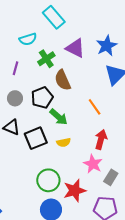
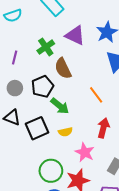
cyan semicircle: (28, 39) -> (13, 16), moved
pink star: (93, 164) -> (85, 152), moved

